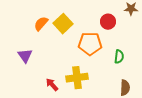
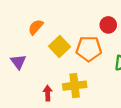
yellow square: (63, 24) -> (60, 47), moved
red arrow: (52, 85) -> (48, 93), turned 40

